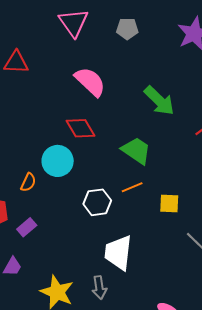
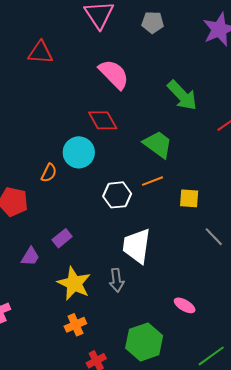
purple rectangle: (27, 227) -> (62, 238), moved

